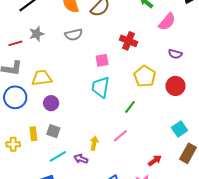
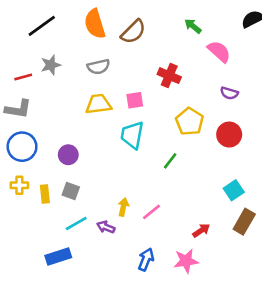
pink semicircle: (167, 22) -> (219, 51), turned -90
yellow trapezoid: (42, 78) -> (98, 104), moved
pink line: (120, 136) -> (152, 212), moved
yellow cross: (13, 144) -> (19, 185), moved

